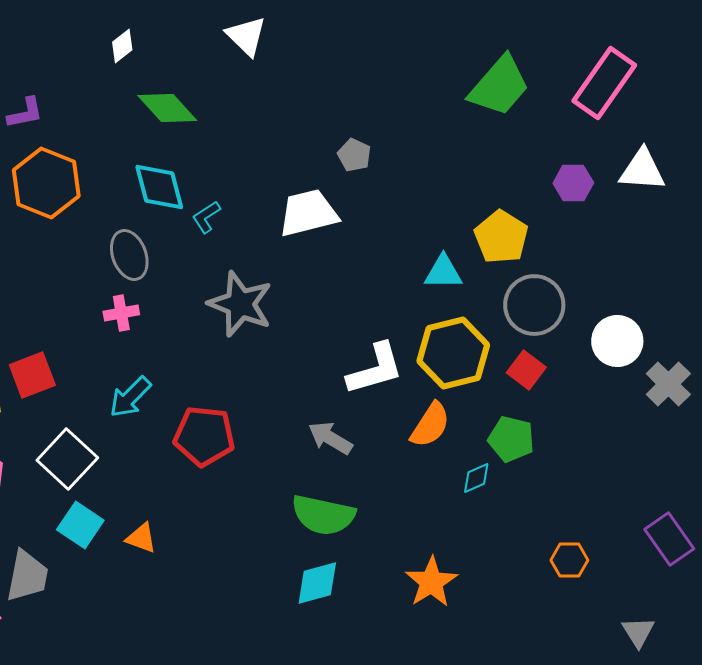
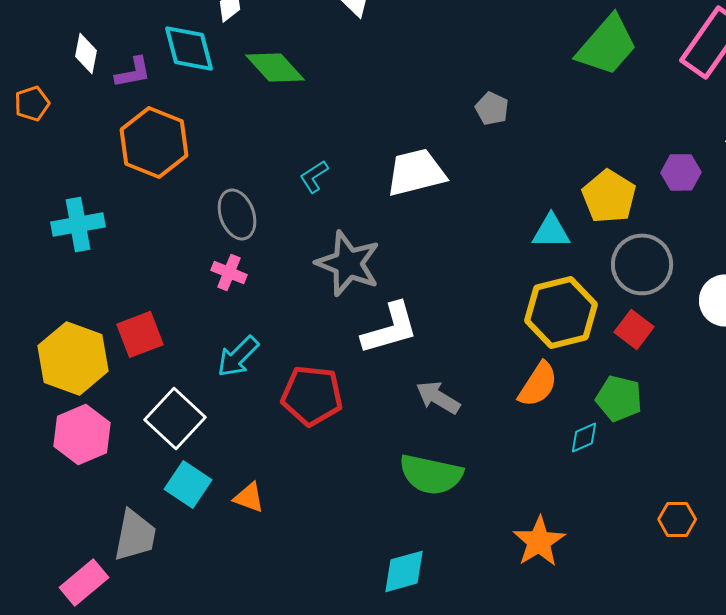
gray pentagon: (354, 155) -> (492, 108), moved
purple hexagon: (573, 183) -> (681, 172), moved
cyan diamond: (159, 187) -> (189, 48), moved
pink cross: (121, 313) -> (229, 272), turned 32
white L-shape: (375, 369) -> (390, 328), moved
cyan diamond: (317, 583) -> (404, 571), moved

